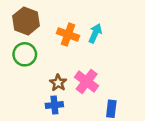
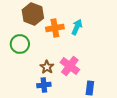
brown hexagon: (26, 21) -> (33, 14), moved
orange cross: (68, 35) -> (55, 28), turned -30

